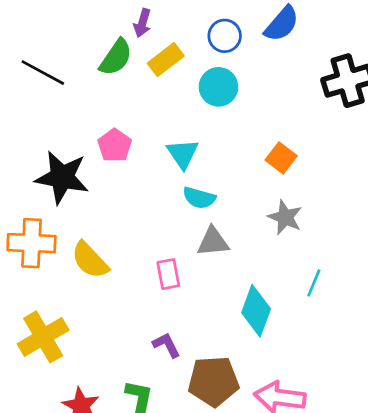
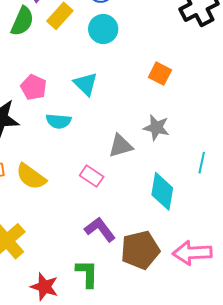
cyan semicircle: (199, 198) -> (59, 121), moved
gray star: (285, 217) -> (156, 128), moved
pink rectangle: (168, 274) -> (92, 176), turned -35
purple L-shape: (166, 345) -> (100, 229), size x1.4

